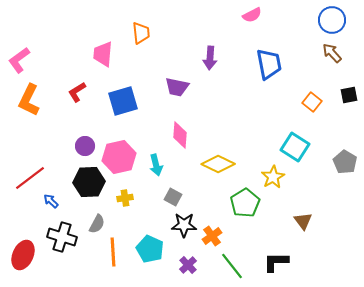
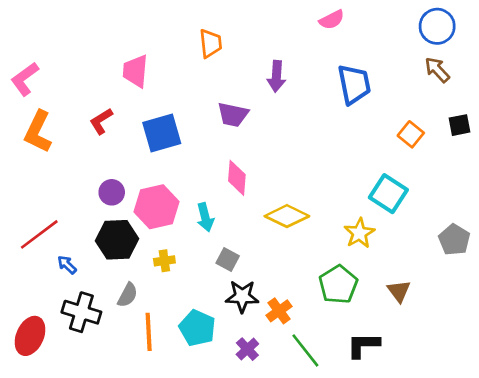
orange trapezoid: (141, 33) -> (211, 43), moved
gray pentagon: (345, 162) -> (454, 240), moved
green pentagon: (245, 203) -> (338, 285), moved

